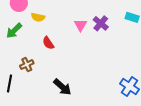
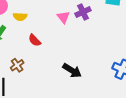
purple cross: (101, 23) -> (83, 12), turned 35
black arrow: (62, 87) -> (72, 70), moved

